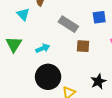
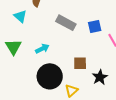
blue square: (99, 17) -> (95, 26), moved
brown square: (83, 46) -> (80, 63), moved

